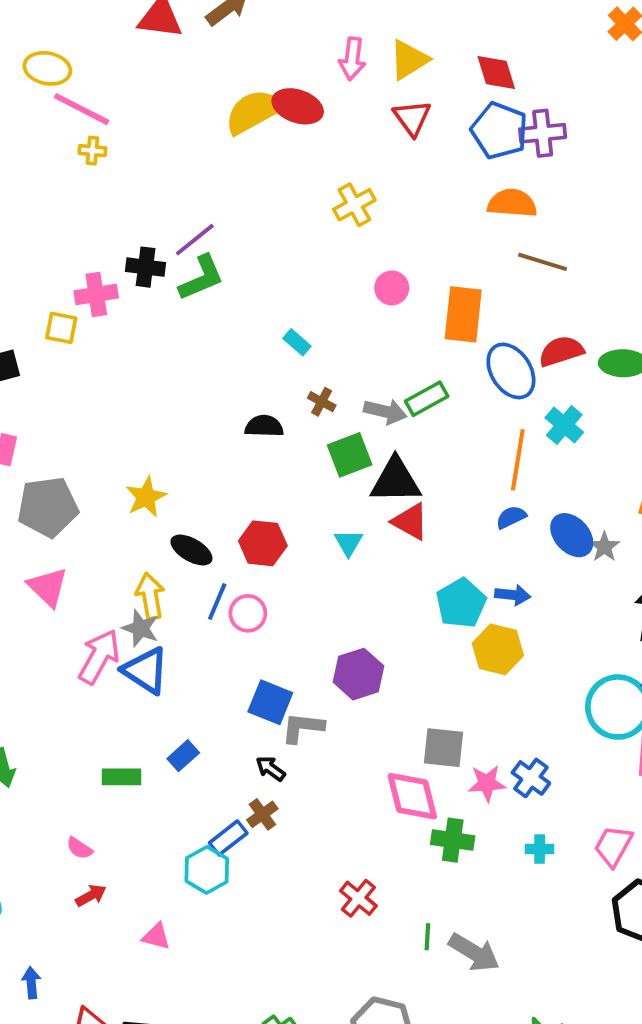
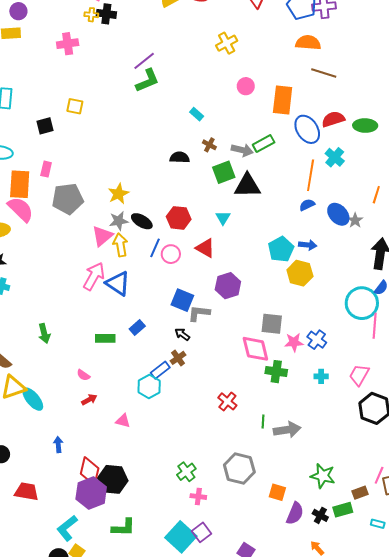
black cross: (146, 267) -> (106, 14), moved
pink cross: (96, 294) -> (68, 44), moved
red triangle: (410, 522) -> (205, 248), moved
pink triangle: (48, 587) -> (102, 236), moved, turned 35
gray star: (140, 628) -> (119, 221), moved, turned -30
gray arrow: (474, 952) -> (287, 430), turned -40

